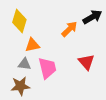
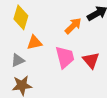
gray triangle: (24, 64) -> (18, 60), moved, turned -32
pink trapezoid: (47, 68) -> (65, 57), moved

